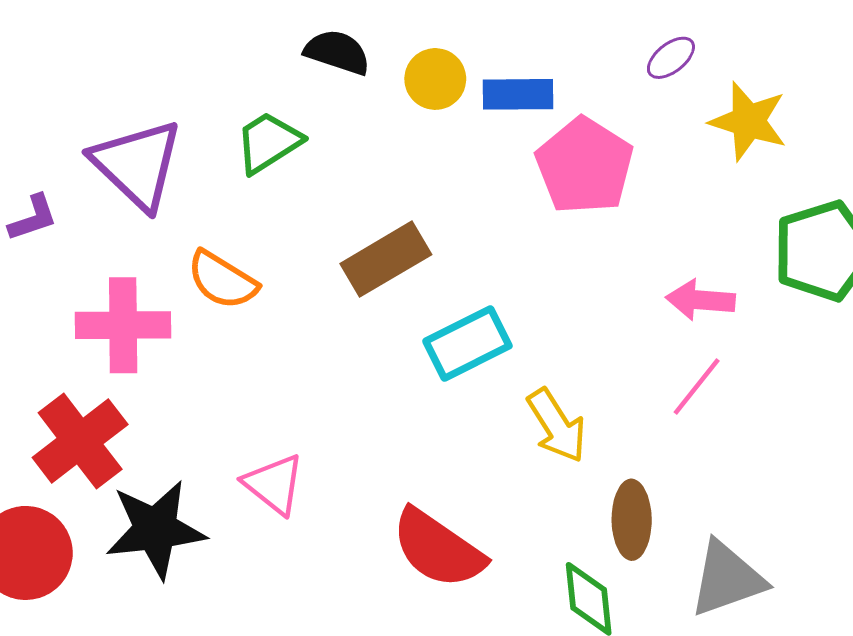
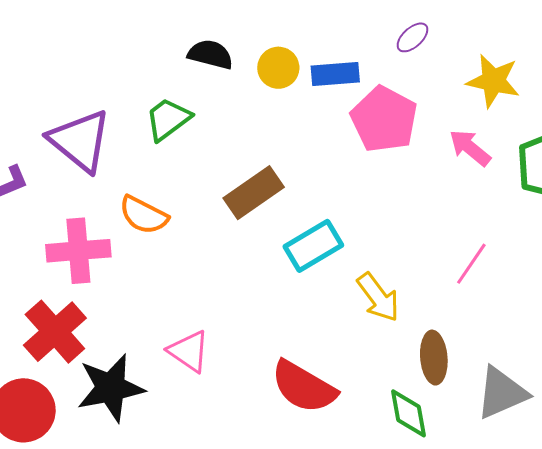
purple ellipse: (671, 58) -> (412, 37), moved
pink arrow: (700, 300) -> (470, 148), moved, turned 39

